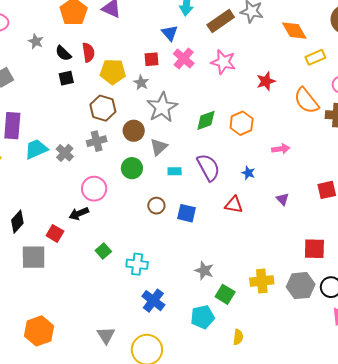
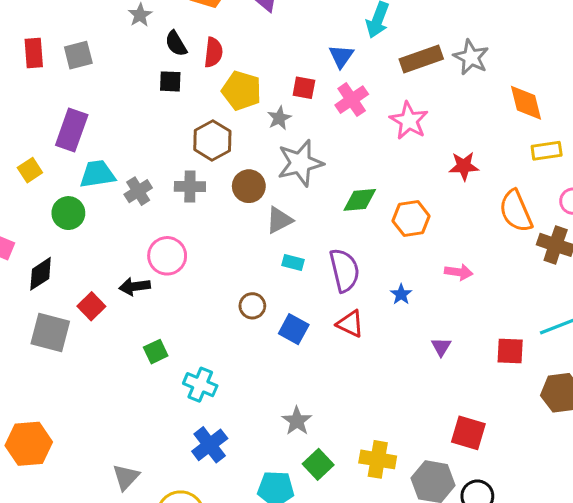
green circle: (132, 168) -> (68, 213), moved
red triangle: (234, 205) -> (350, 324), moved

